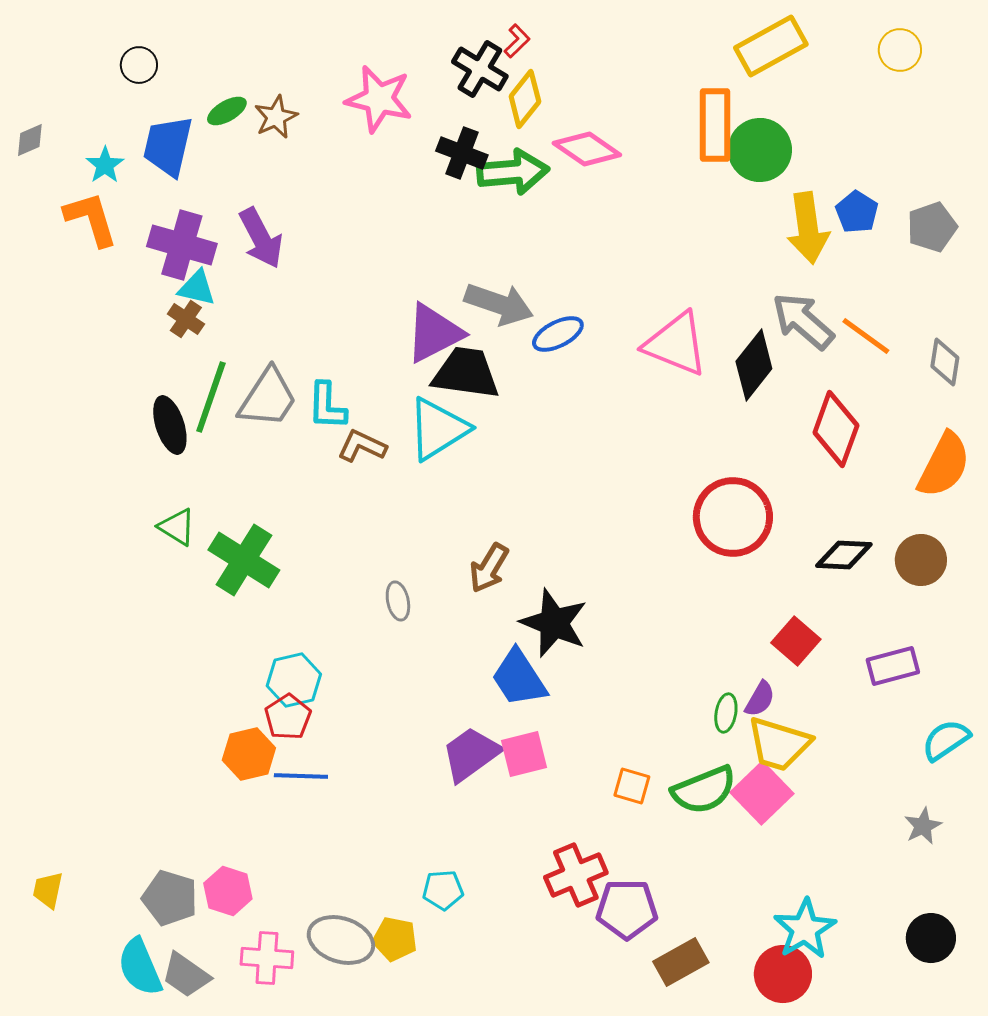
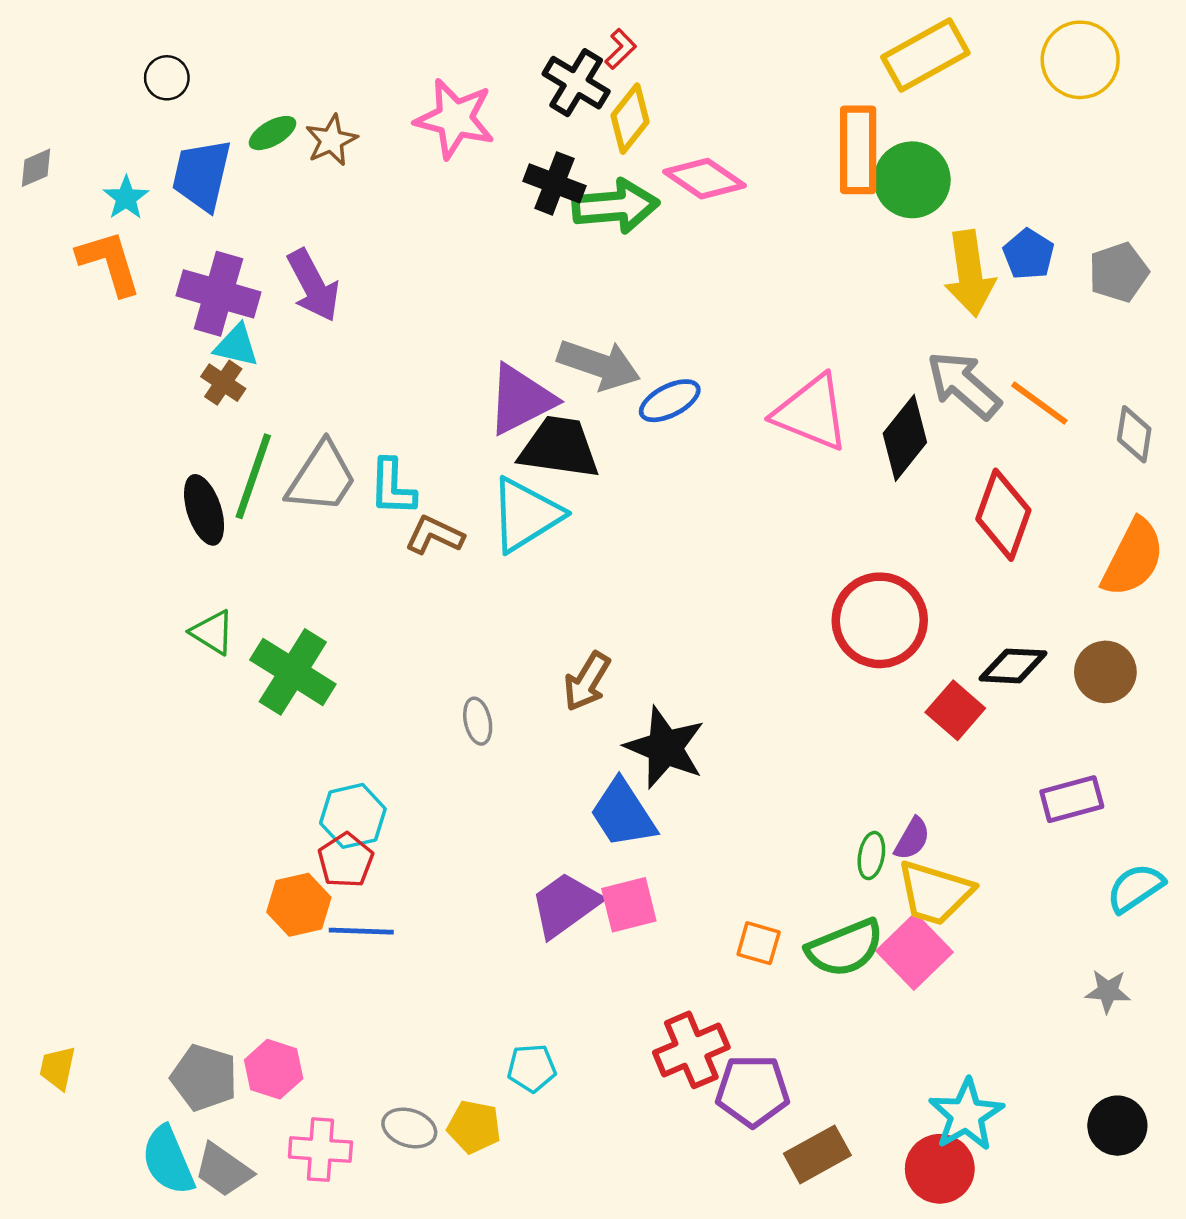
yellow circle: (900, 50) -> (1080, 60), size x1.5
red square: (796, 641) -> (955, 710), moved
gray star: (923, 826) -> (1108, 991), turned 30
gray ellipse: (341, 940) -> (409, 1128), size x0.7

